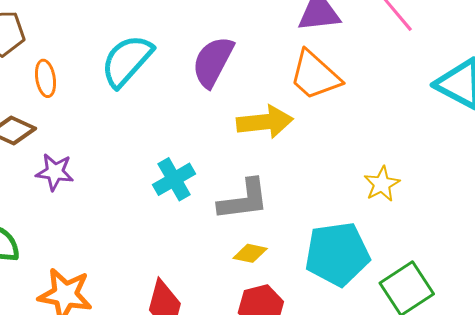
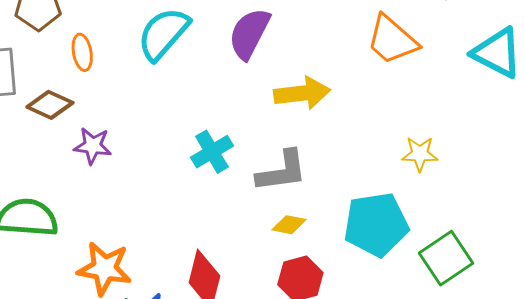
orange trapezoid: (315, 75) -> (392, 40), moved
yellow star: (382, 184) -> (420, 154), turned 30

